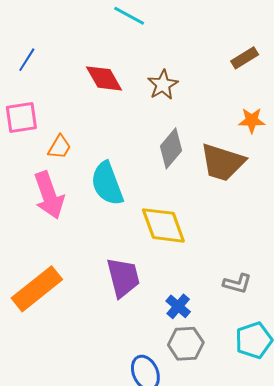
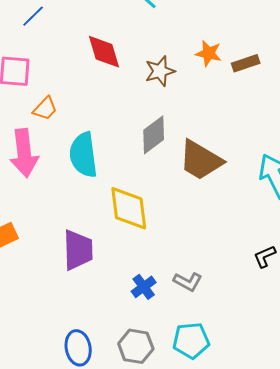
orange star: (252, 120) -> (209, 53), moved
blue cross: (178, 306) -> (144, 287), moved
gray hexagon: (186, 344) -> (136, 346), moved

